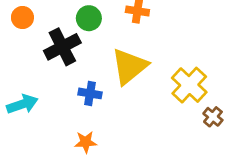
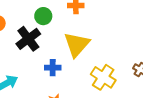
yellow cross: (189, 85) -> (103, 77), moved

